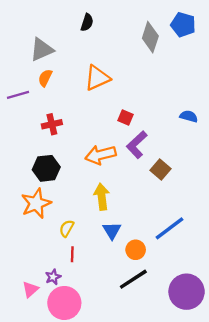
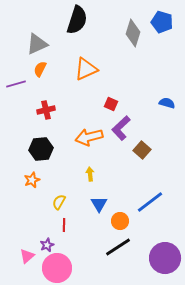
black semicircle: (87, 22) -> (77, 20), size x1.8
yellow arrow: (102, 197) -> (90, 174), size x0.6
orange star: (36, 203) -> (32, 180), size x0.6

